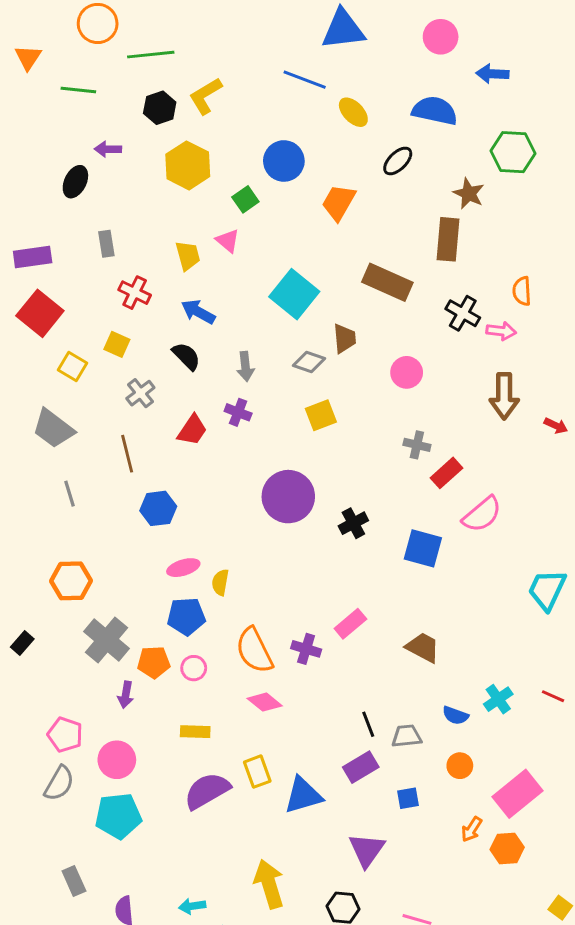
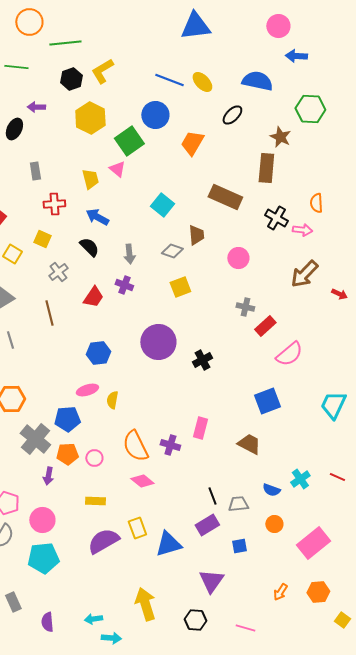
pink circle: (441, 37) -> (278, 26), moved
blue line: (305, 80) -> (169, 80), moved
green square: (245, 199) -> (129, 141), size x1.6
red cross: (135, 293) -> (54, 204), turned -30
cyan square: (294, 294) -> (162, 205), size x0.7
brown arrow: (504, 396) -> (304, 274), turned 44
blue hexagon: (158, 508) -> (98, 353), moved
blue square: (423, 548) -> (267, 401), moved, turned -36
blue pentagon: (186, 616) -> (67, 419), moved
pink rectangle: (350, 624) -> (200, 428), turned -35
orange arrow: (472, 829) -> (280, 592), moved
orange hexagon: (507, 848) -> (318, 592), moved

